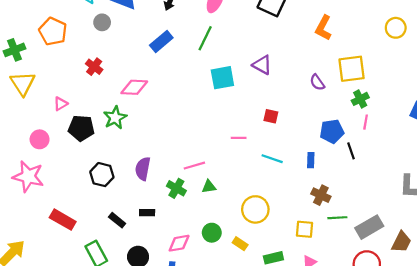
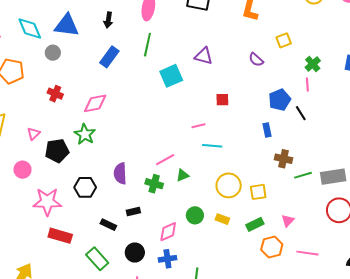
yellow square: (352, 69) -> (284, 40), size x0.6
green cross: (360, 99) -> (313, 64), moved
cyan line: (272, 159) -> (212, 146), moved
pink star: (28, 176) -> (47, 202), moved
gray rectangle: (369, 227) -> (333, 177), turned 35
yellow square: (304, 229) -> (258, 192), moved

